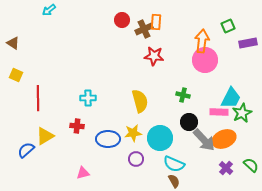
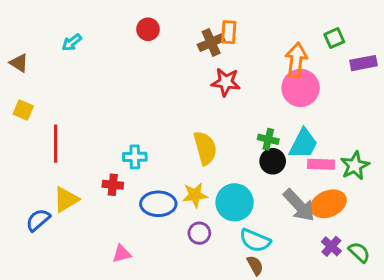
cyan arrow: (49, 10) -> (72, 42), moved
red circle: (122, 20) -> (148, 29), moved
cyan cross: (88, 98) -> (135, 157), moved
cyan trapezoid: (231, 98) -> (303, 144), moved
black circle: (189, 122) -> (273, 161), moved
green semicircle: (251, 165) -> (359, 252), moved

